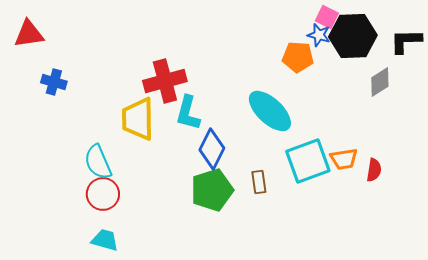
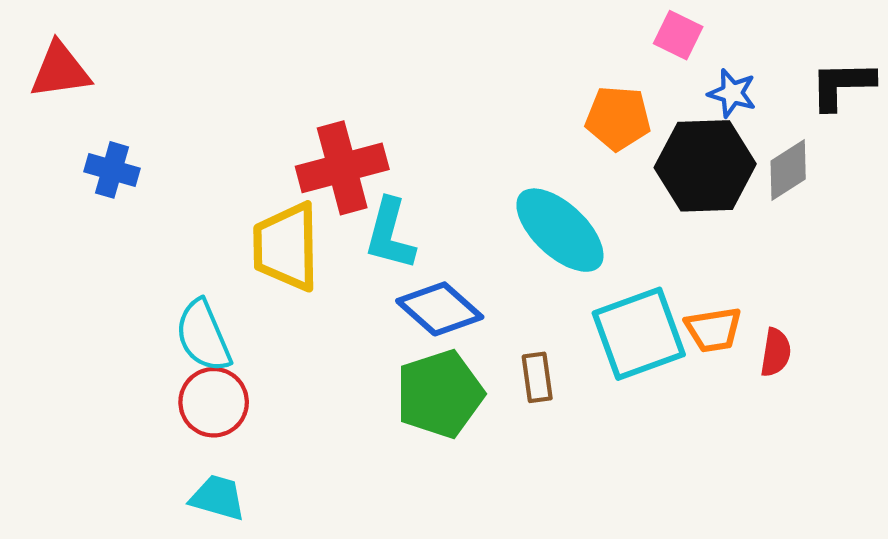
blue star: (319, 35) -> (732, 93), moved
black hexagon: (353, 36) -> (705, 166), moved
blue diamond: (212, 149) -> (440, 309), turned -75

